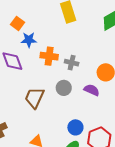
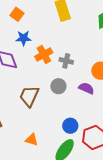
orange square: (18, 23) -> (17, 14), moved
orange cross: (49, 56) -> (44, 54), turned -36

